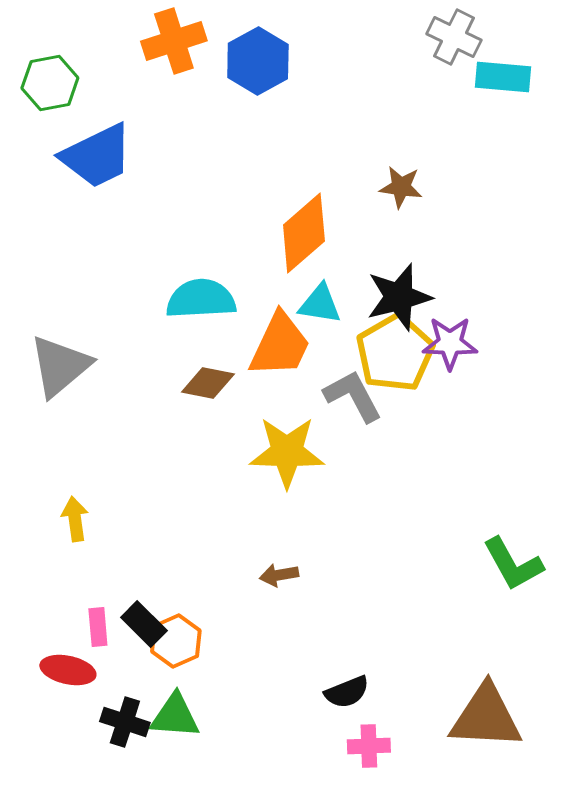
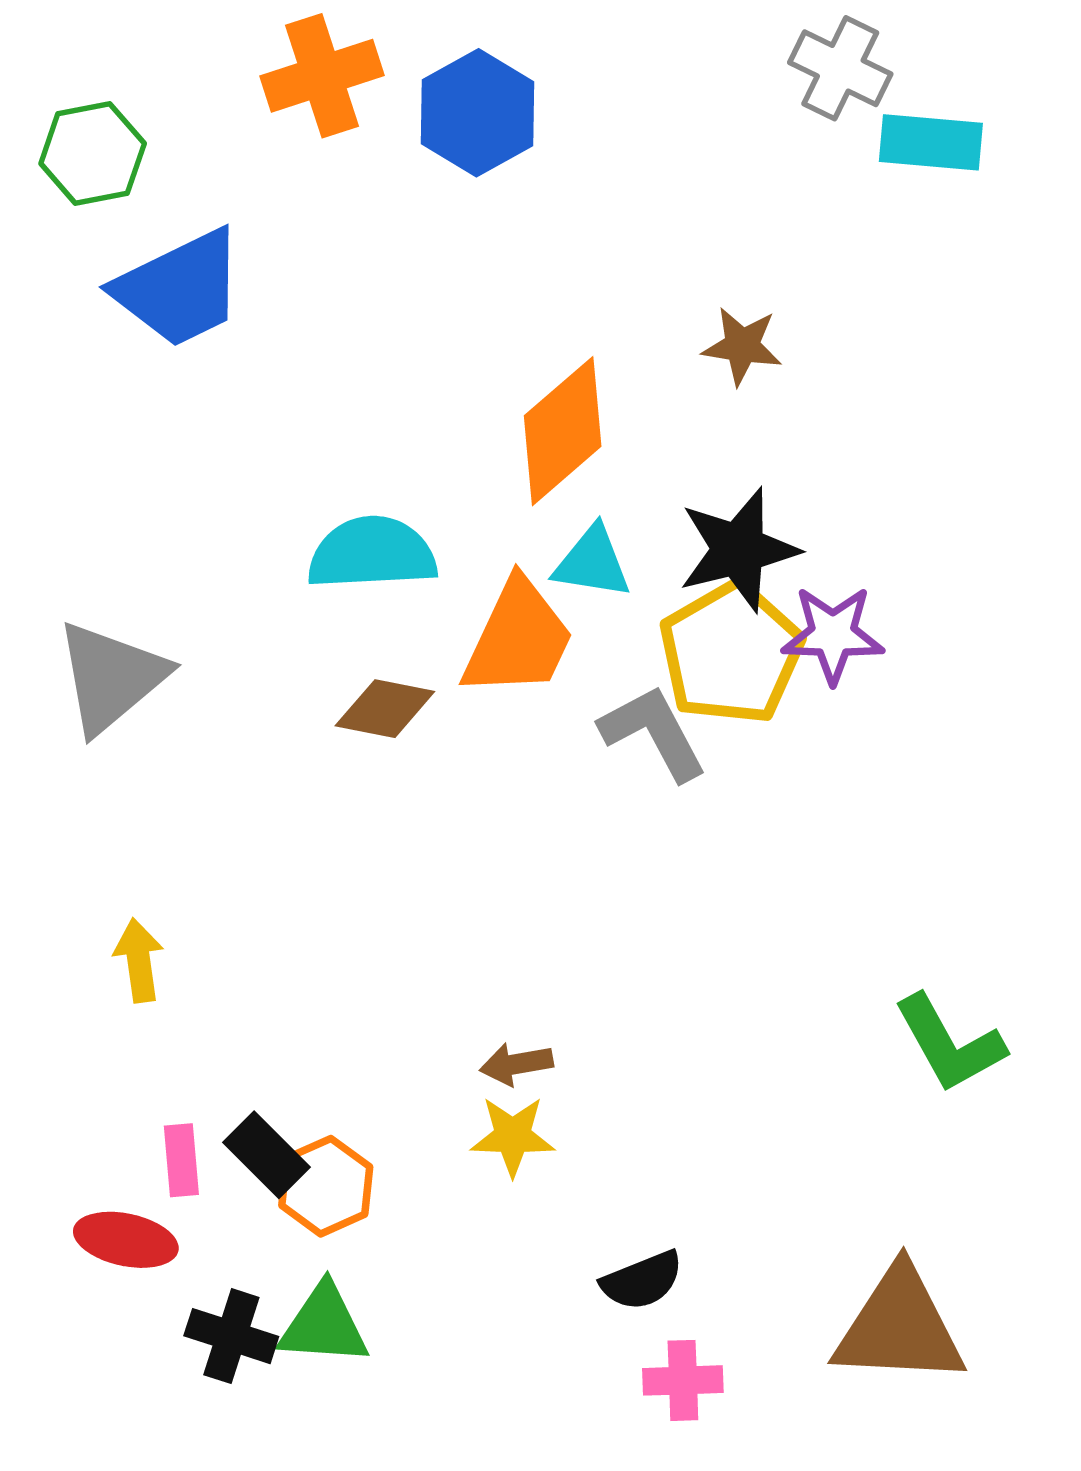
yellow star: (287, 452) -> (513, 1136), moved, size x0.6

